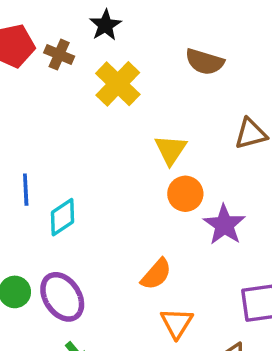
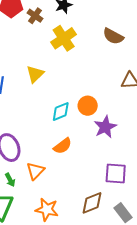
yellow triangle: (171, 150) -> (35, 74), moved
cyan diamond: (62, 217) -> (61, 111), moved
orange triangle: (177, 323) -> (35, 171), moved

